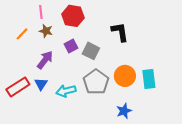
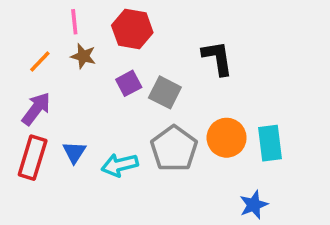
purple arrow: (45, 60) -> (36, 109), moved
red rectangle: (18, 87) -> (33, 158), turned -40
blue star: (124, 111) -> (254, 205), moved

